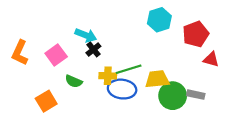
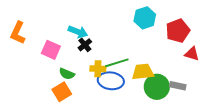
orange L-shape: (20, 53) -> (18, 33), moved
pink square: (56, 55) -> (51, 50), turned -30
orange square: (46, 101) -> (62, 92), moved

